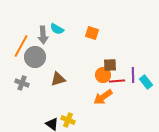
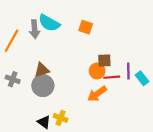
cyan semicircle: (57, 29) -> (49, 23), size x1.5
gray circle: (35, 57) -> (43, 86), moved
brown triangle: (58, 79) -> (42, 70), moved

